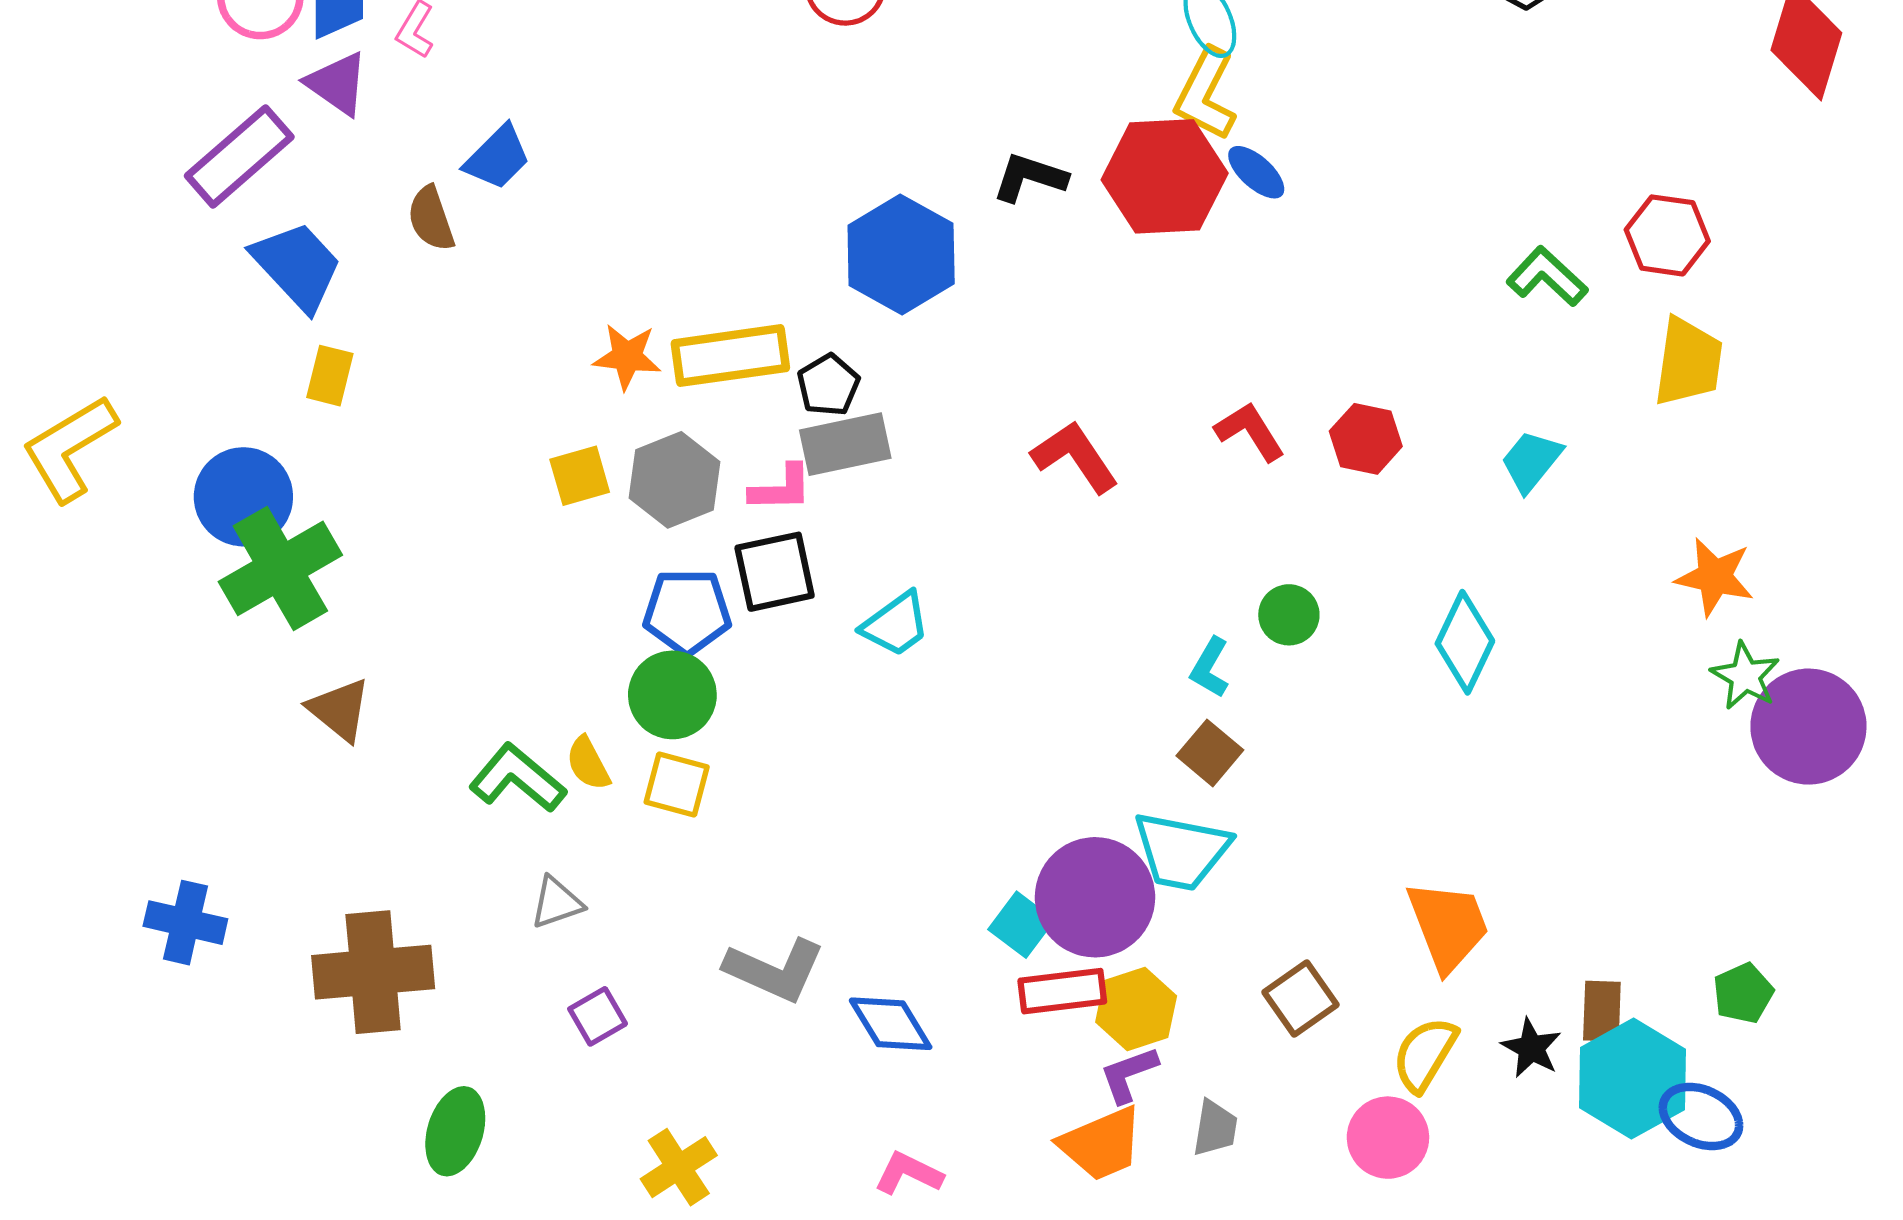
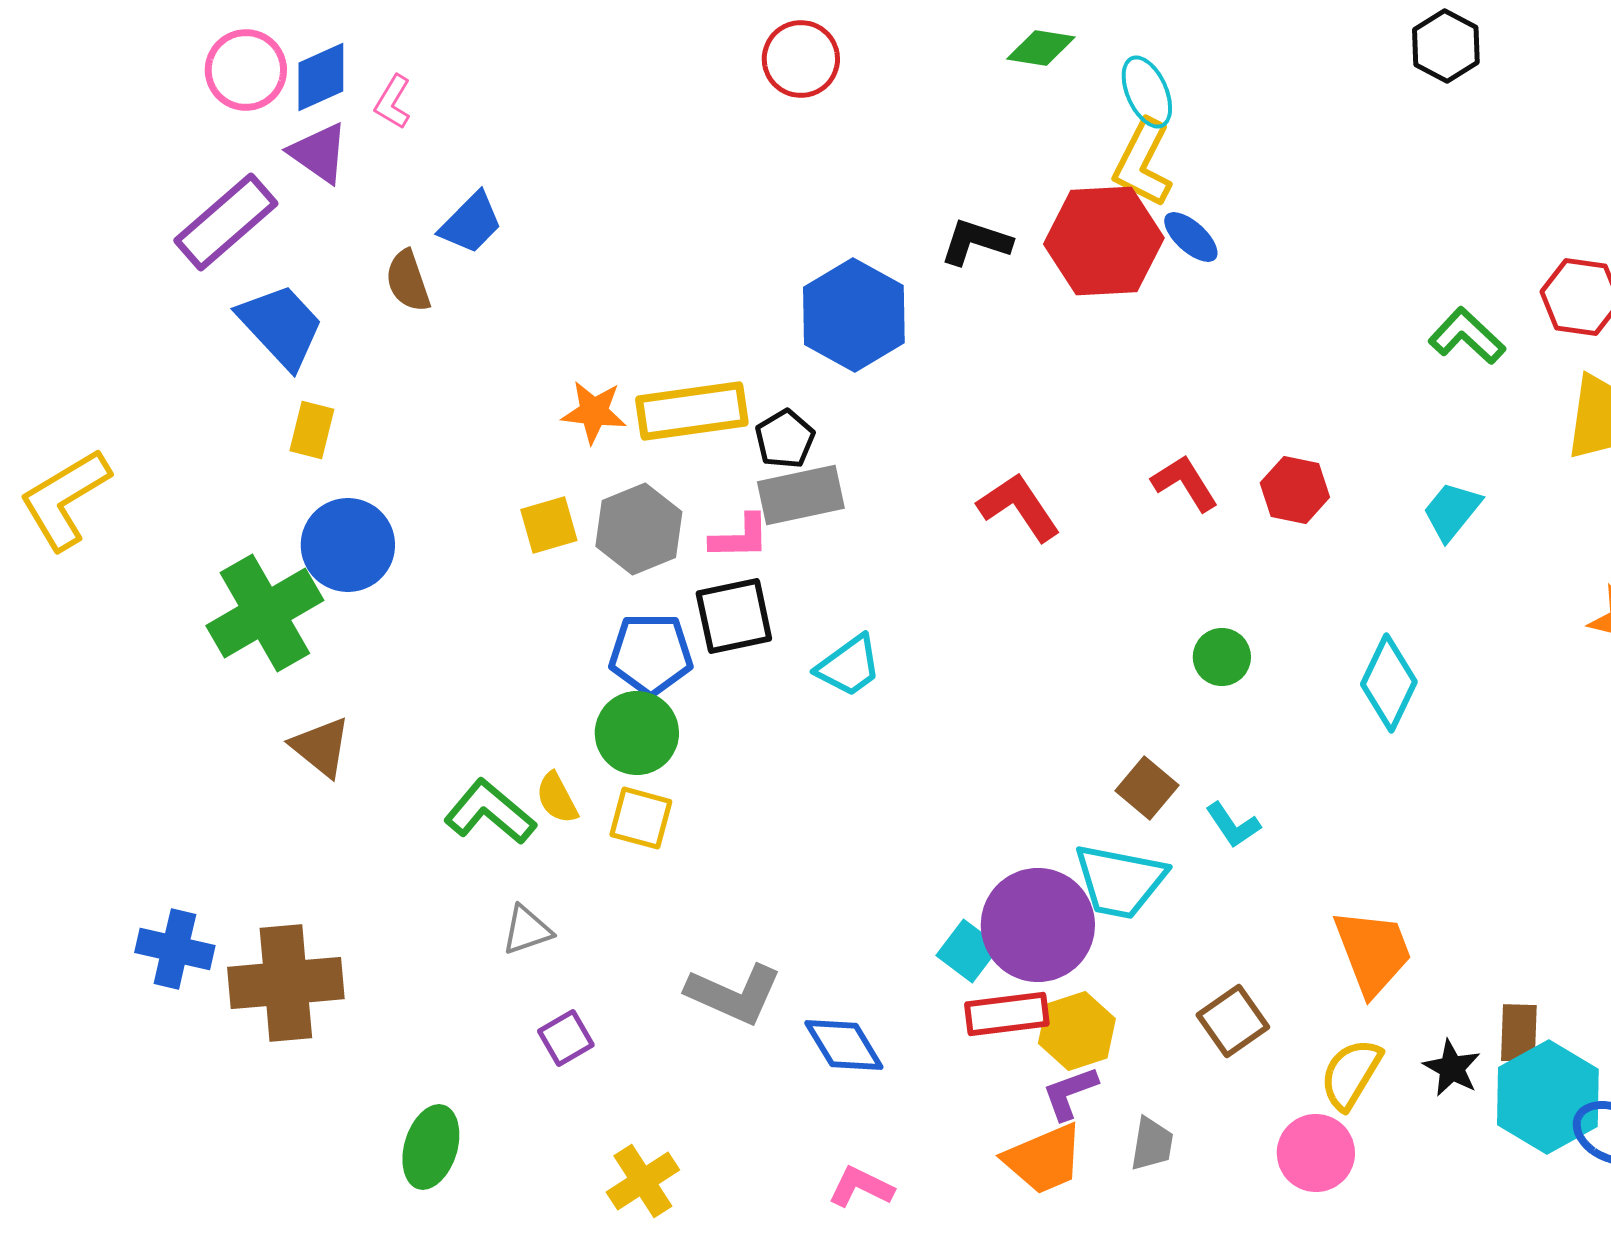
blue circle: (243, 497) -> (348, 545), moved
cyan L-shape: (1210, 668) -> (1233, 825), moved, turned -64
brown cross: (373, 972) -> (286, 983), moved

